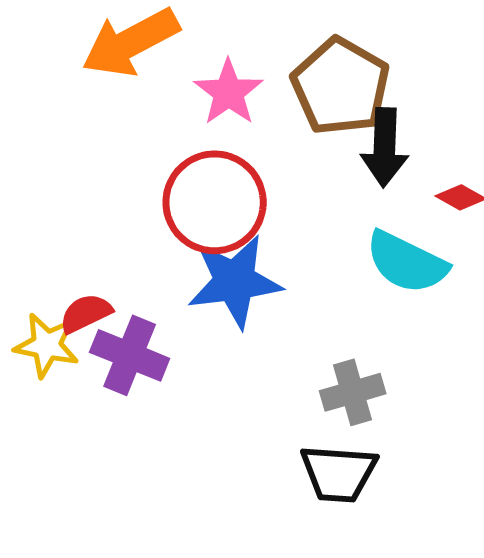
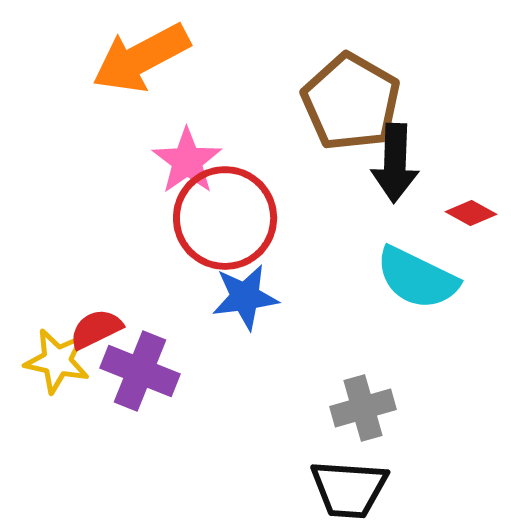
pink star: (229, 92) -> (187, 161), moved
blue star: (235, 281) -> (245, 297), size x0.7

